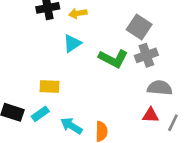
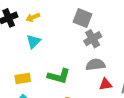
green L-shape: (113, 58) -> (59, 76), moved
gray semicircle: (160, 88) -> (96, 65), moved

